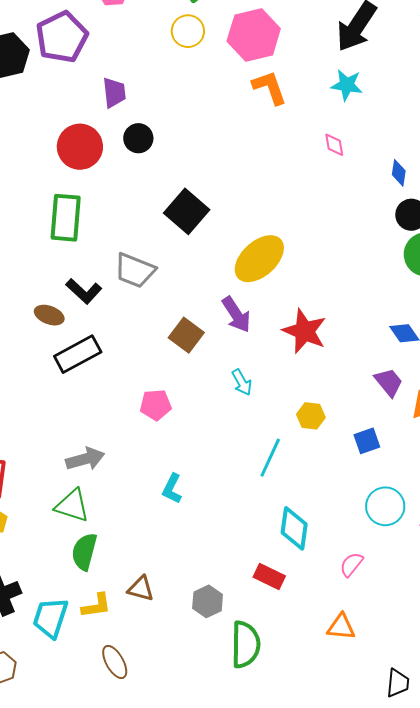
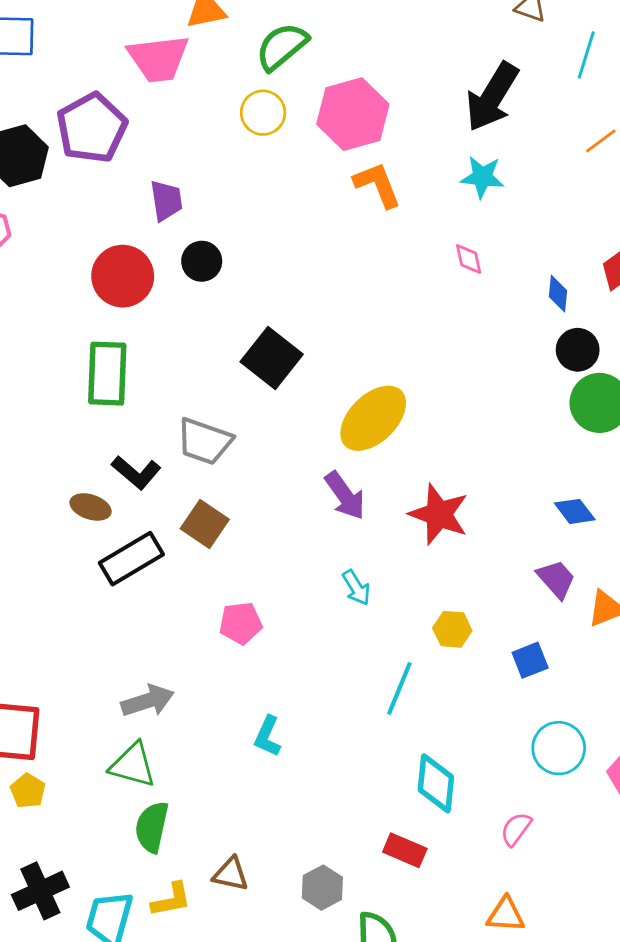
brown square: (186, 335) -> (205, 524), moved

